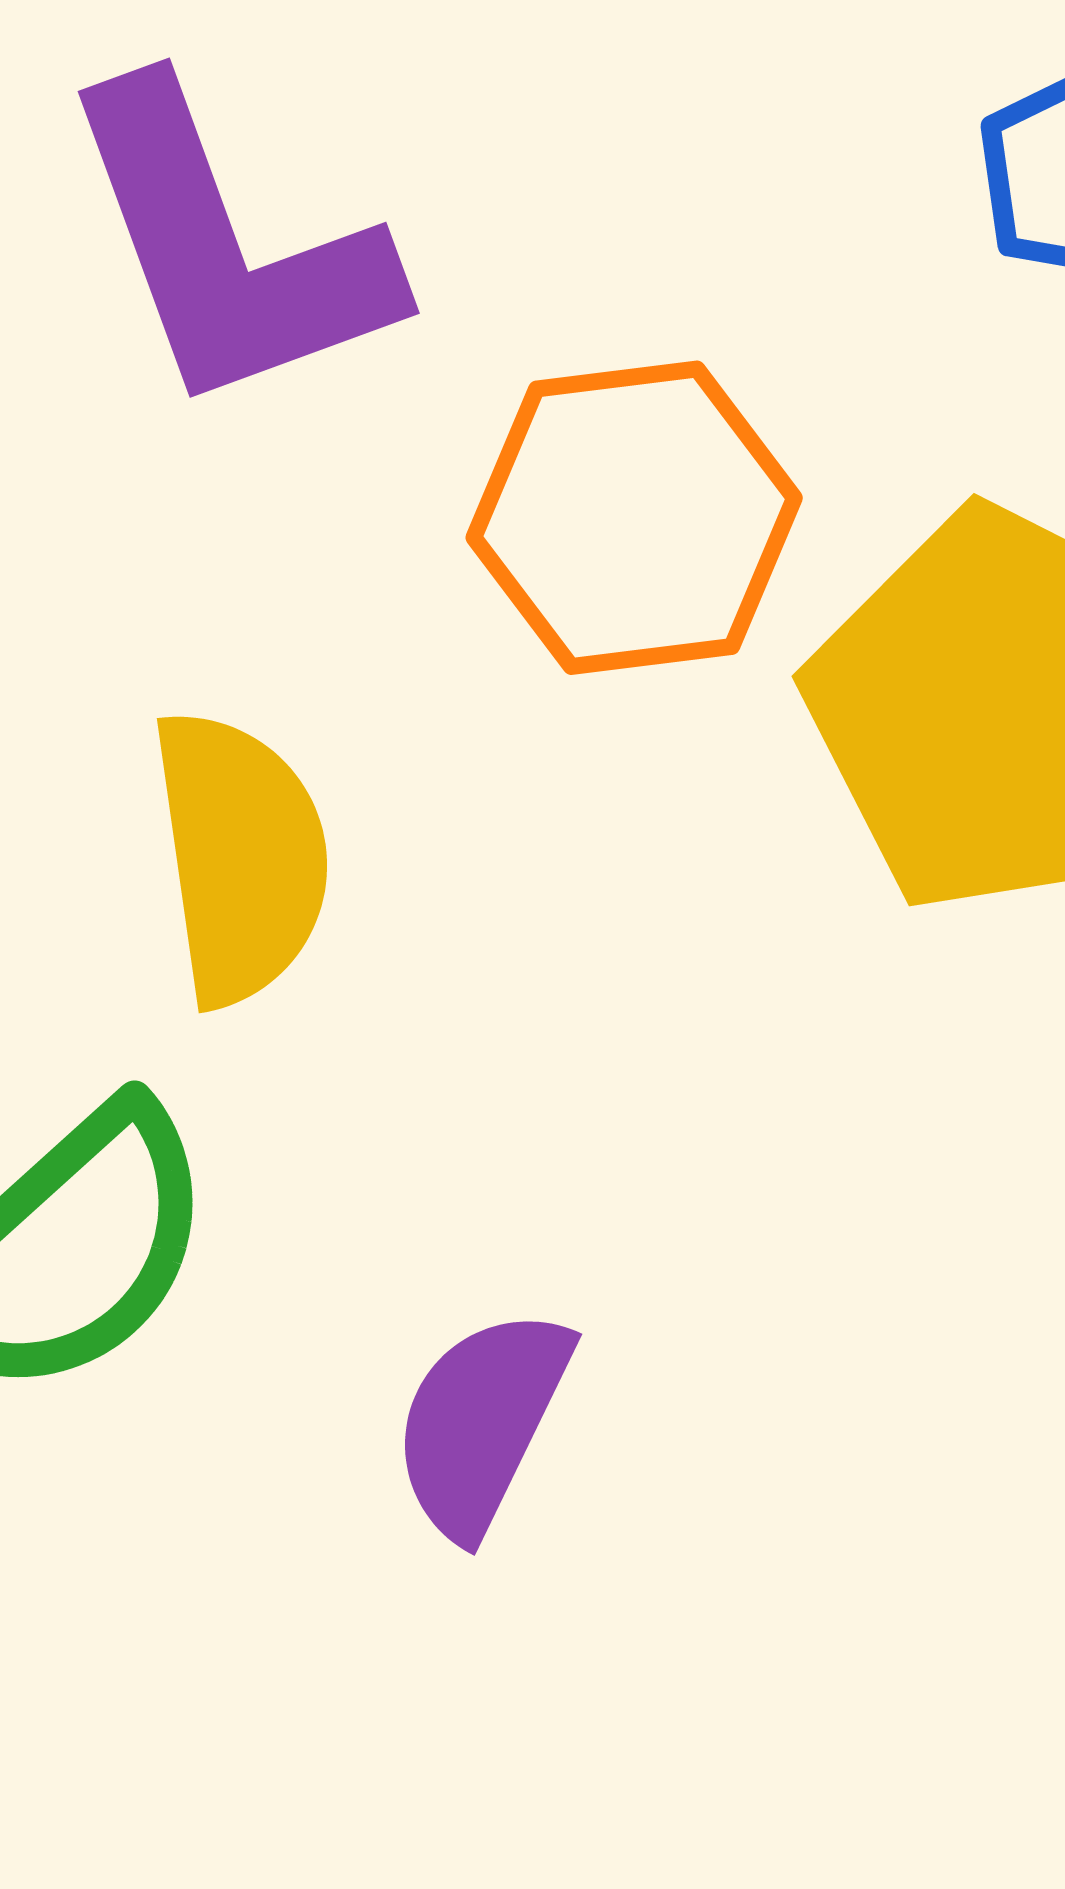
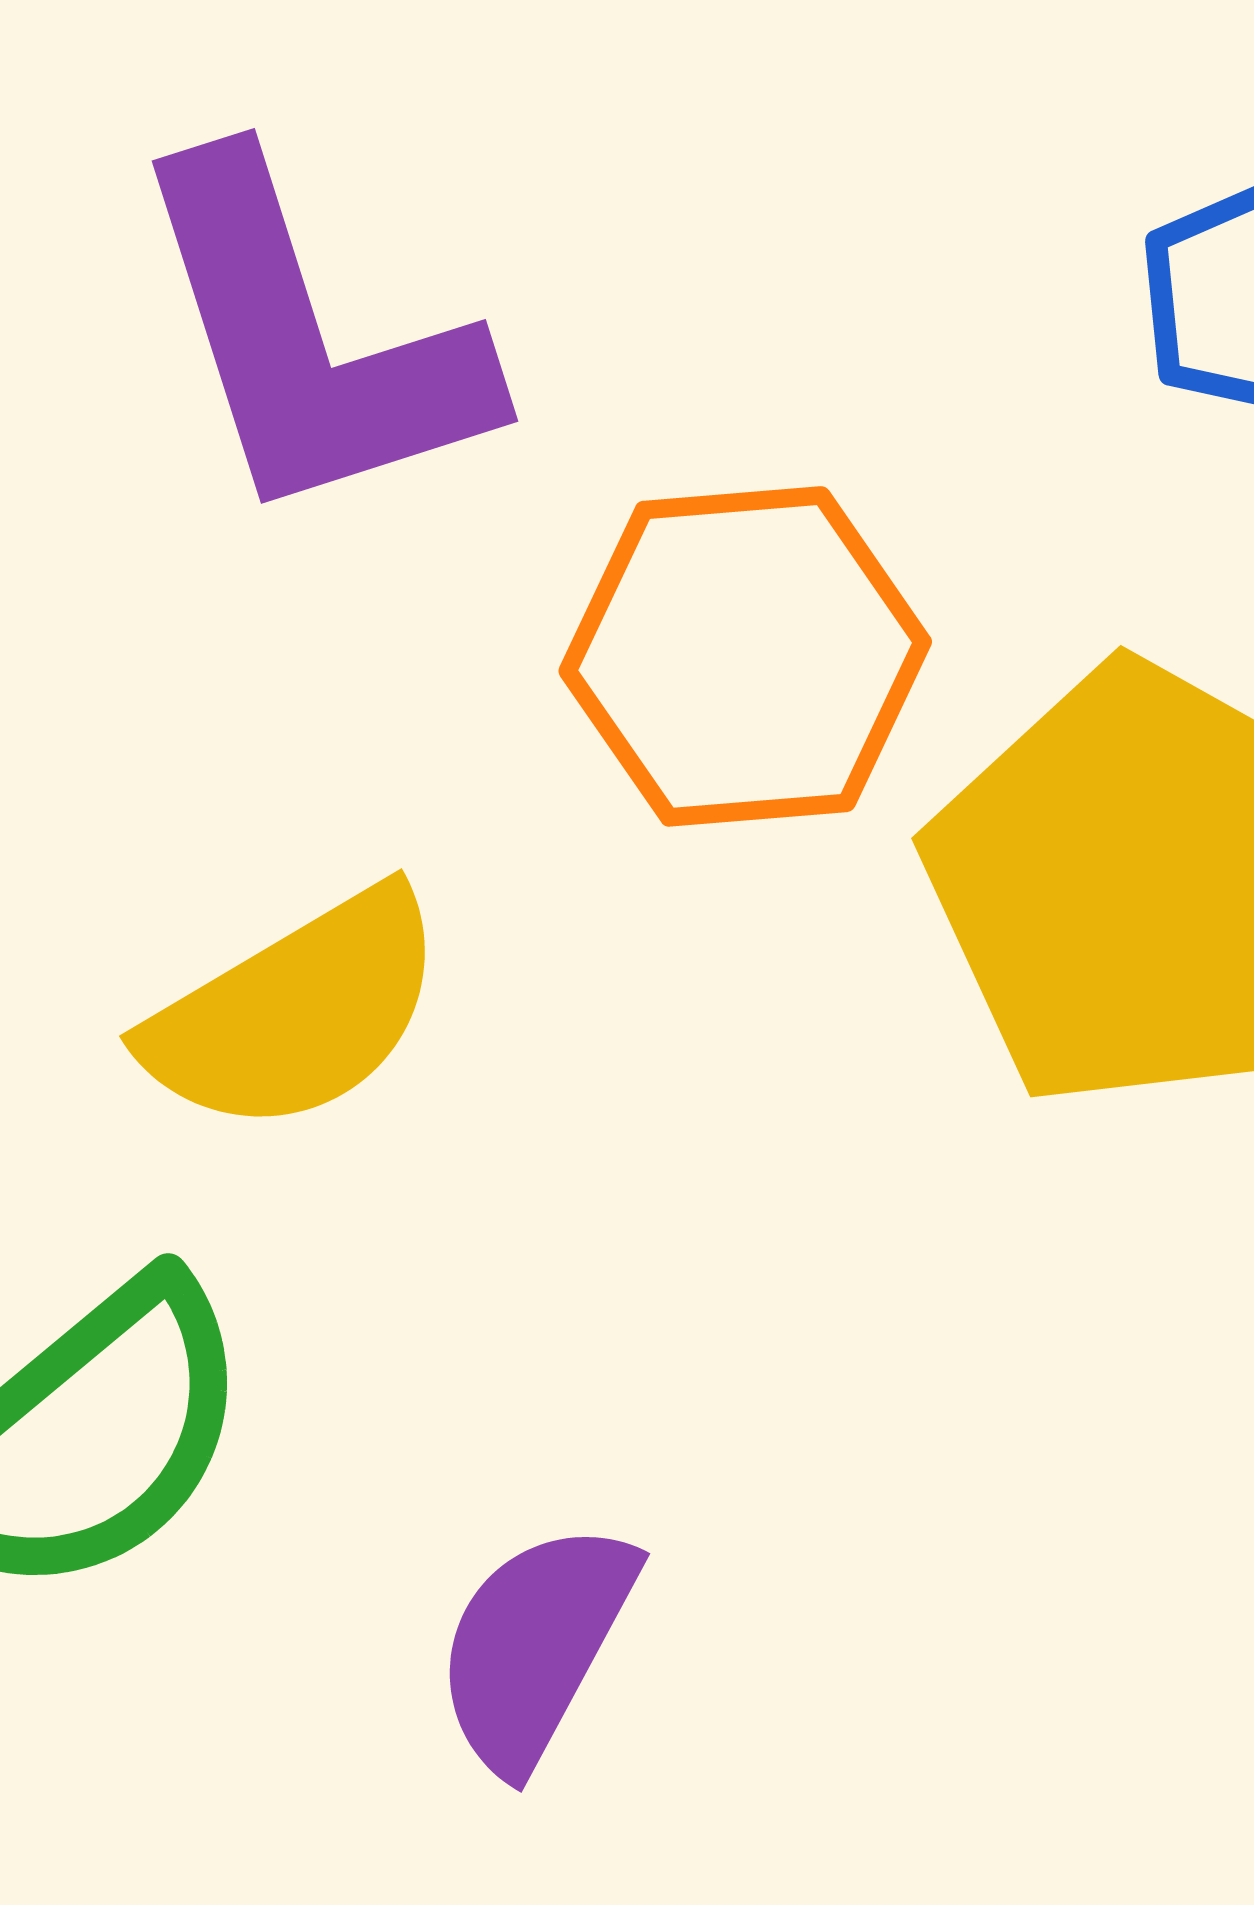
yellow semicircle: (241, 857) -> (296, 1012), turned 65

